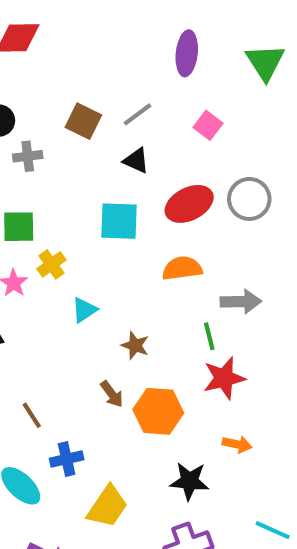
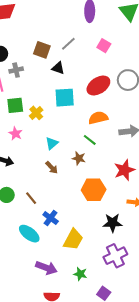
black triangle: (136, 161) -> (58, 68), moved
yellow cross: (51, 264) -> (36, 113), moved
green line: (209, 336) -> (90, 140), moved, turned -32
brown arrow: (112, 394) -> (52, 168), moved
blue cross: (67, 459) -> (51, 218), turned -35

